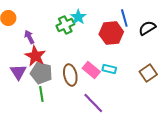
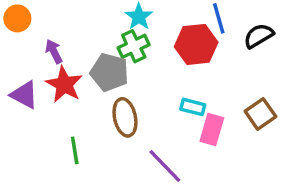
green cross: (65, 25) -> (134, 46), moved
pink rectangle: (91, 70) -> (212, 130), moved, turned 66
purple triangle: (18, 72) -> (24, 95), moved, turned -30
gray pentagon: (41, 73) -> (109, 72), moved

